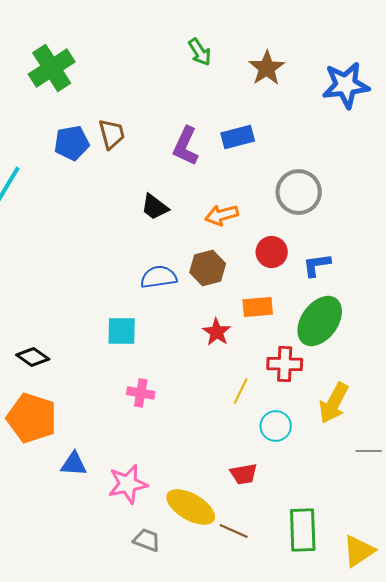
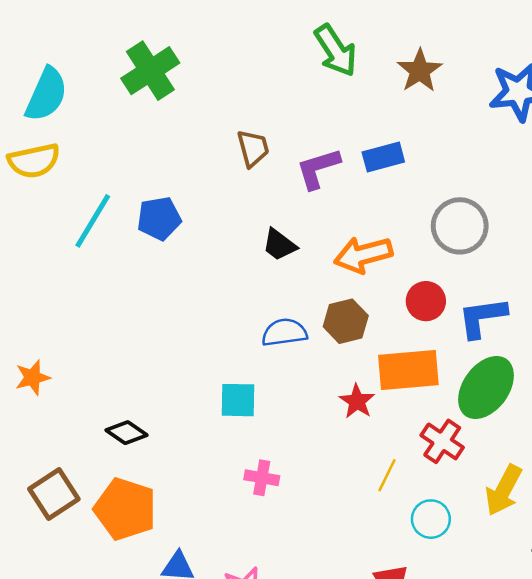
green arrow: (200, 52) -> (336, 51), size x1.5
brown trapezoid: (112, 134) -> (253, 148), moved
blue pentagon: (72, 143) -> (159, 218), moved
purple L-shape: (186, 146) -> (318, 168), turned 48
orange arrow: (222, 215) -> (363, 255), size x1.4
blue L-shape: (317, 265) -> (482, 317), size x1.4
orange rectangle: (258, 307) -> (408, 370), size x1.6
red cross: (285, 364) -> (442, 441), turned 32

